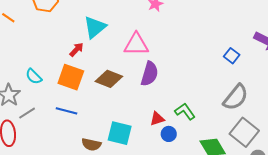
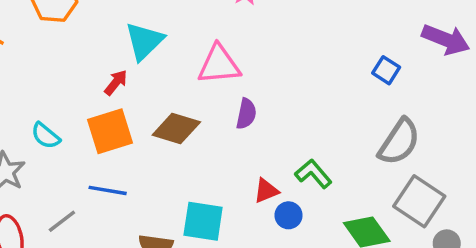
purple semicircle: (150, 74) -> (246, 114), size x0.7
orange square: (71, 77) -> (110, 131), turned -32
gray line: (27, 113) -> (62, 221), moved

